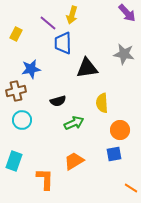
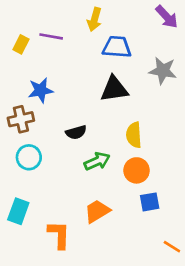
purple line: (48, 23) -> (51, 36), moved, turned -30
blue trapezoid: (63, 43) -> (117, 47), moved, turned 95
orange circle: (120, 130) -> (137, 170), moved

